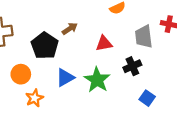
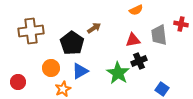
red triangle: (104, 43) -> (133, 40), moved
black cross: (132, 66) -> (139, 61), moved
blue triangle: (65, 78) -> (80, 71), moved

